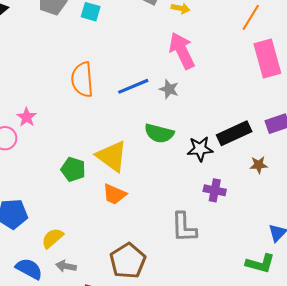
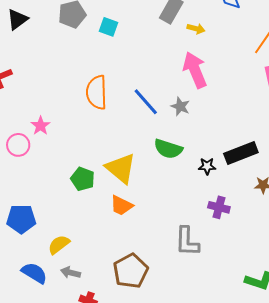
blue line: (133, 86) -> (146, 102), turned 68
black star: (200, 149) -> (207, 166), size x0.7

